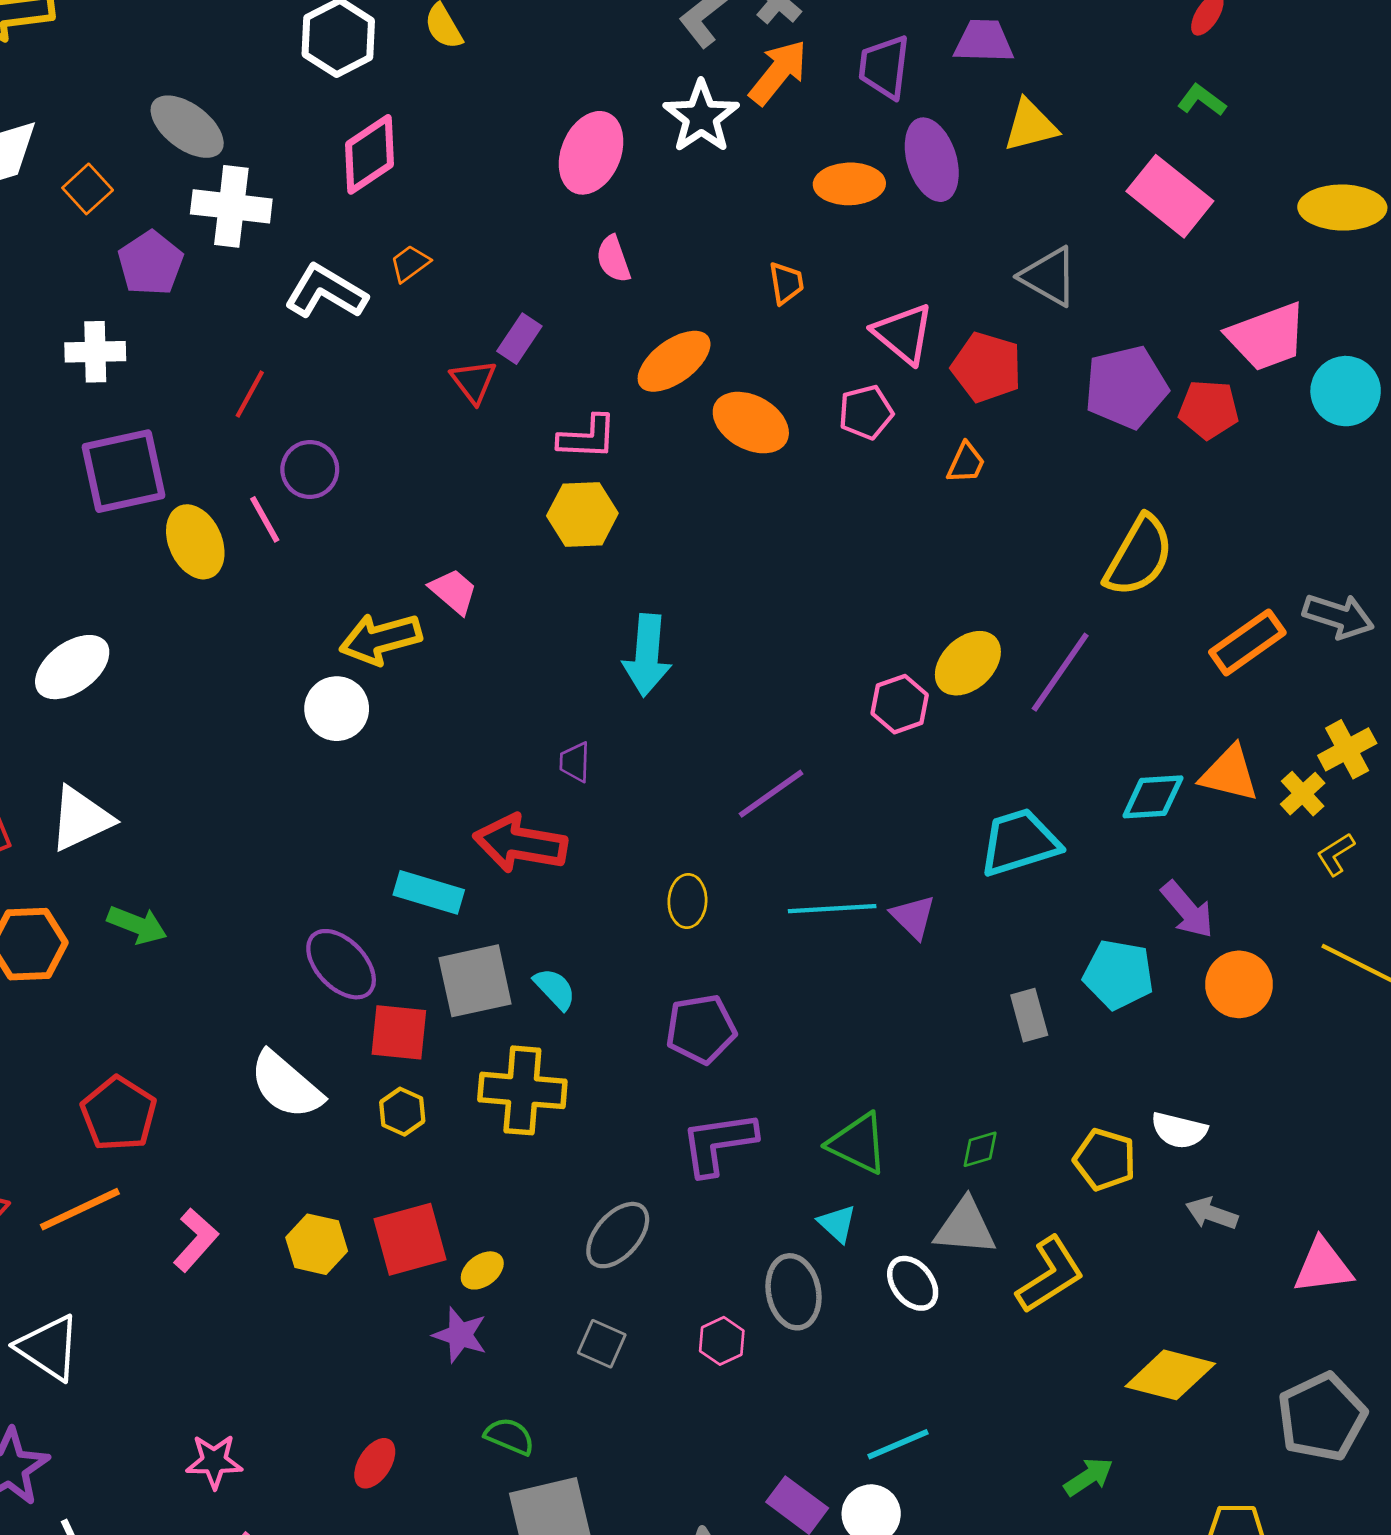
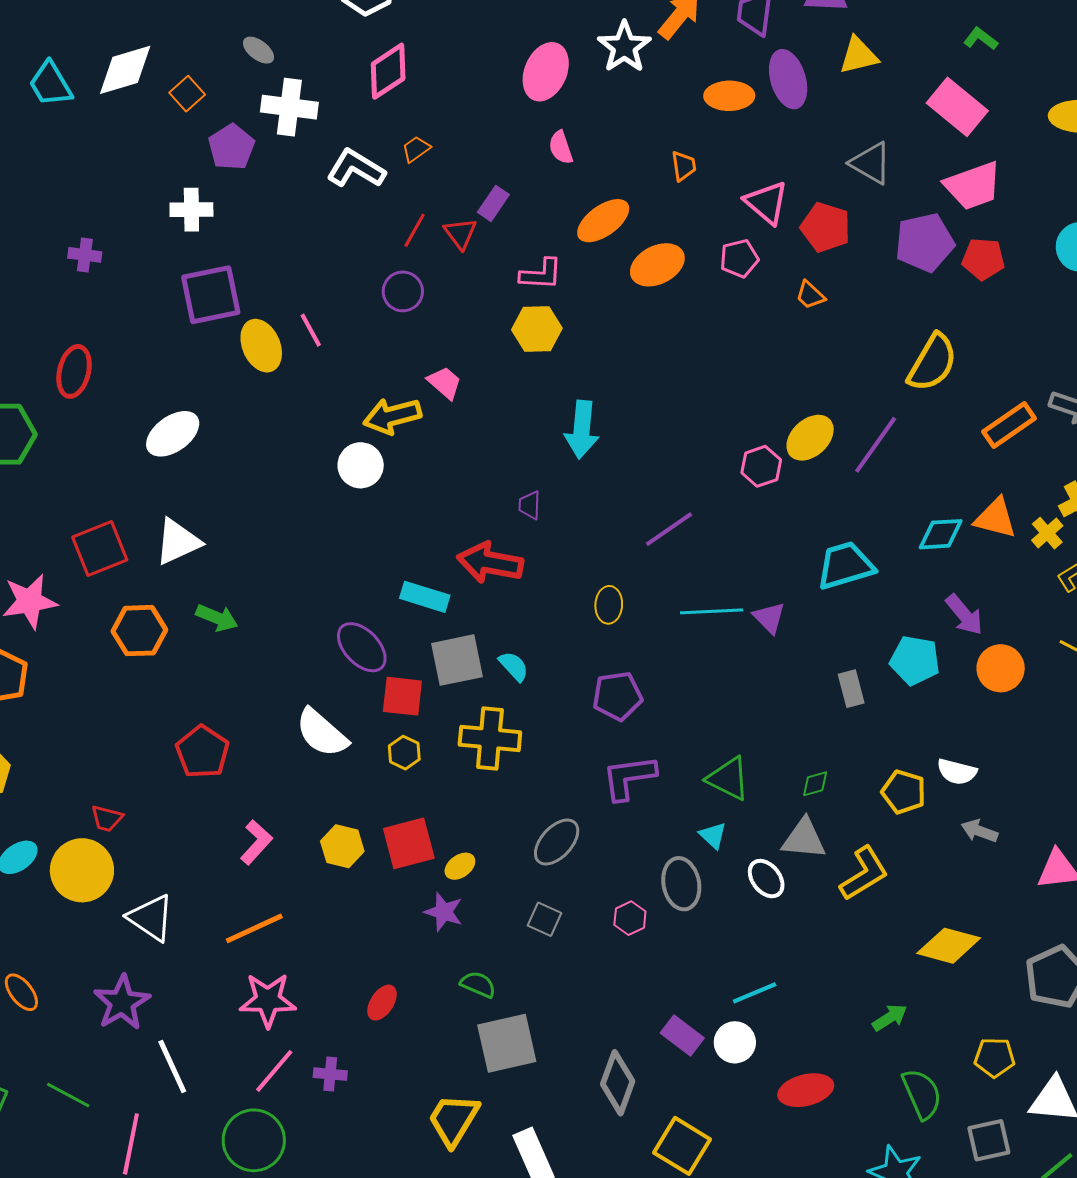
gray ellipse: (187, 127) -> (258, 50), size x0.6
pink trapezoid: (1267, 337) -> (973, 186), moved
red line: (250, 394) -> (415, 230), moved
orange ellipse: (751, 423) -> (657, 265), turned -56
orange trapezoid: (966, 463) -> (810, 295), turned 108
purple circle: (310, 469) -> (403, 291), moved
orange line: (80, 1209) -> (254, 928), moved
pink star: (214, 1461) -> (268, 1000), size x1.4

